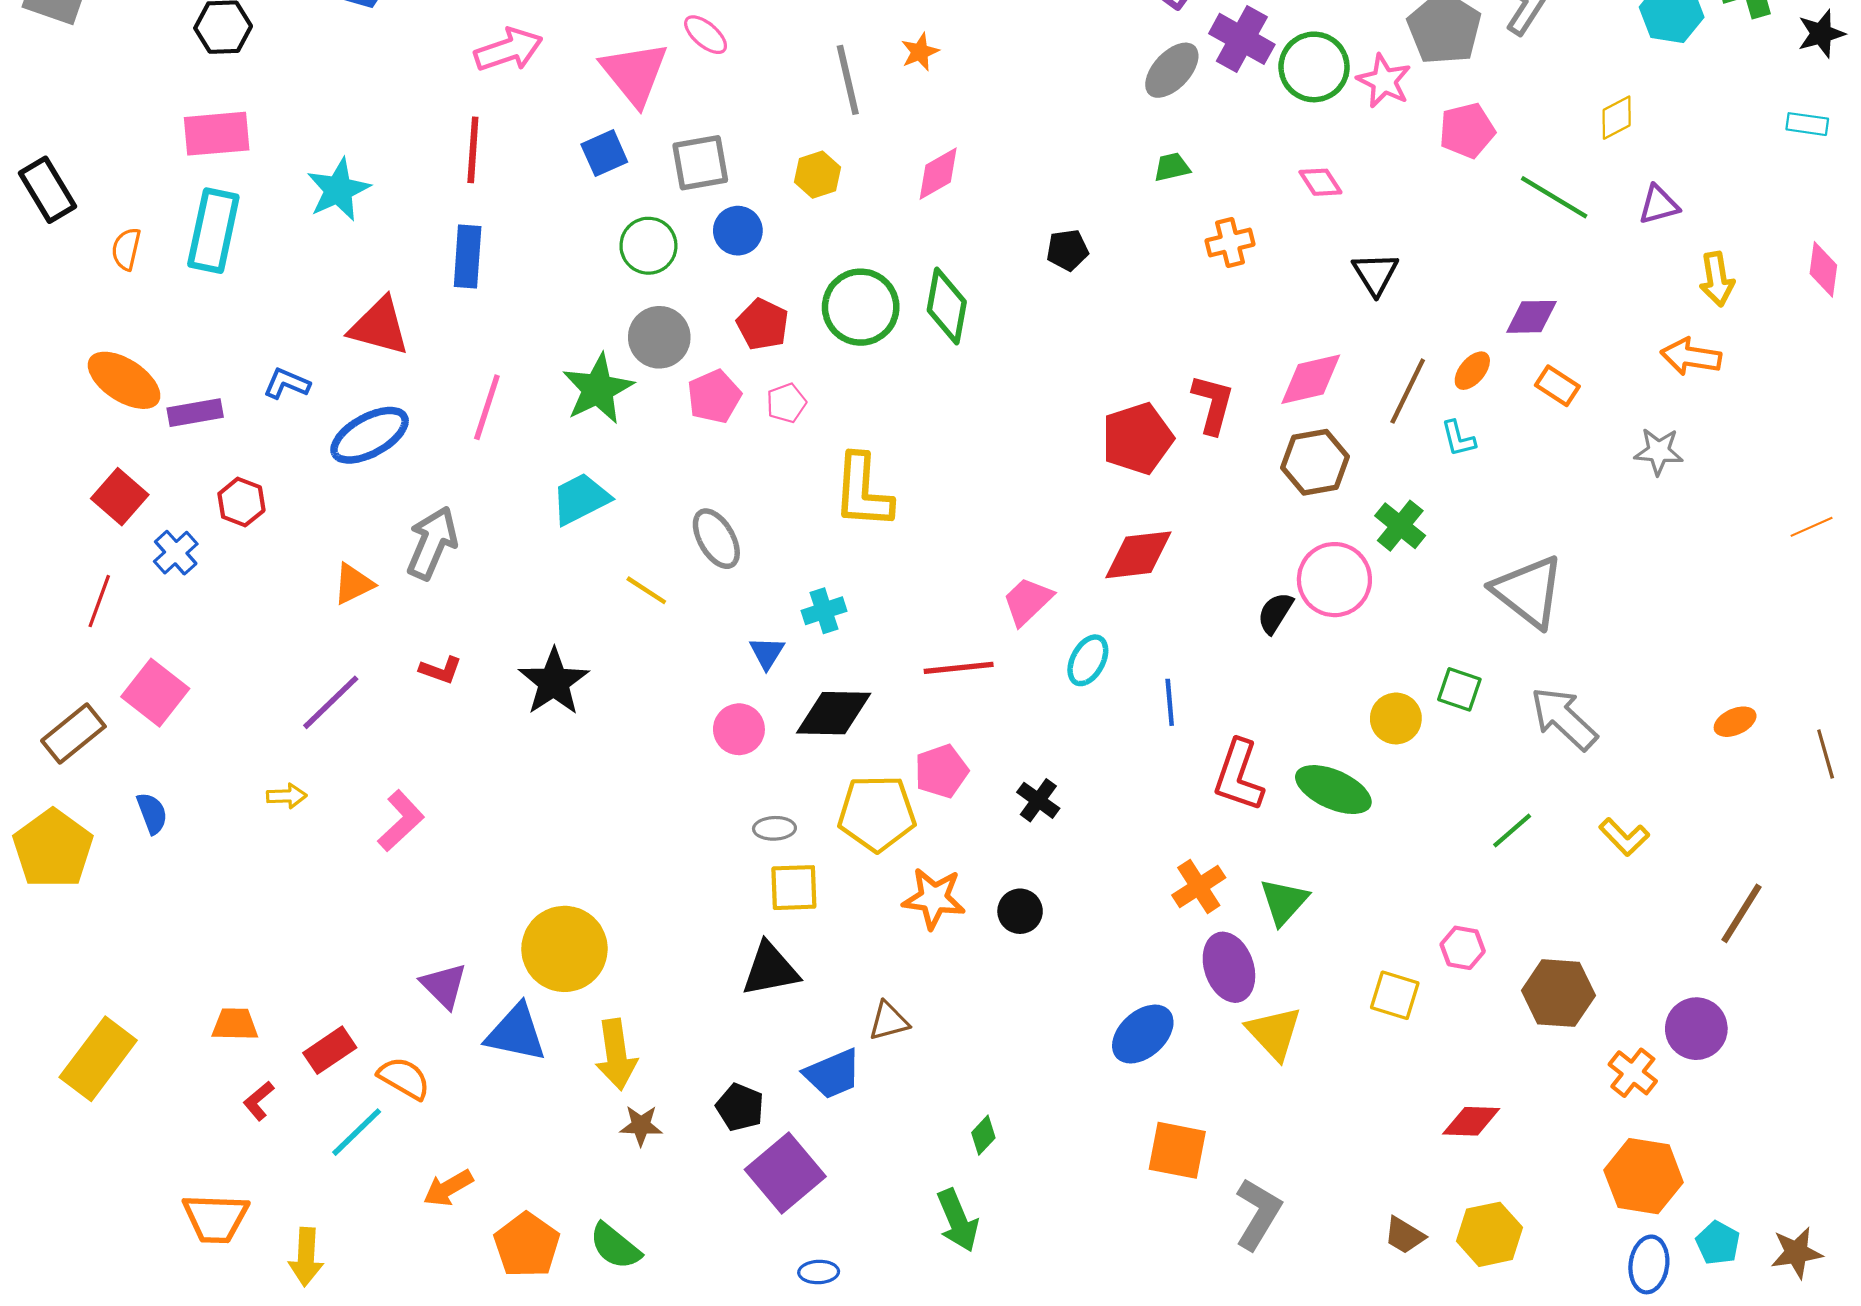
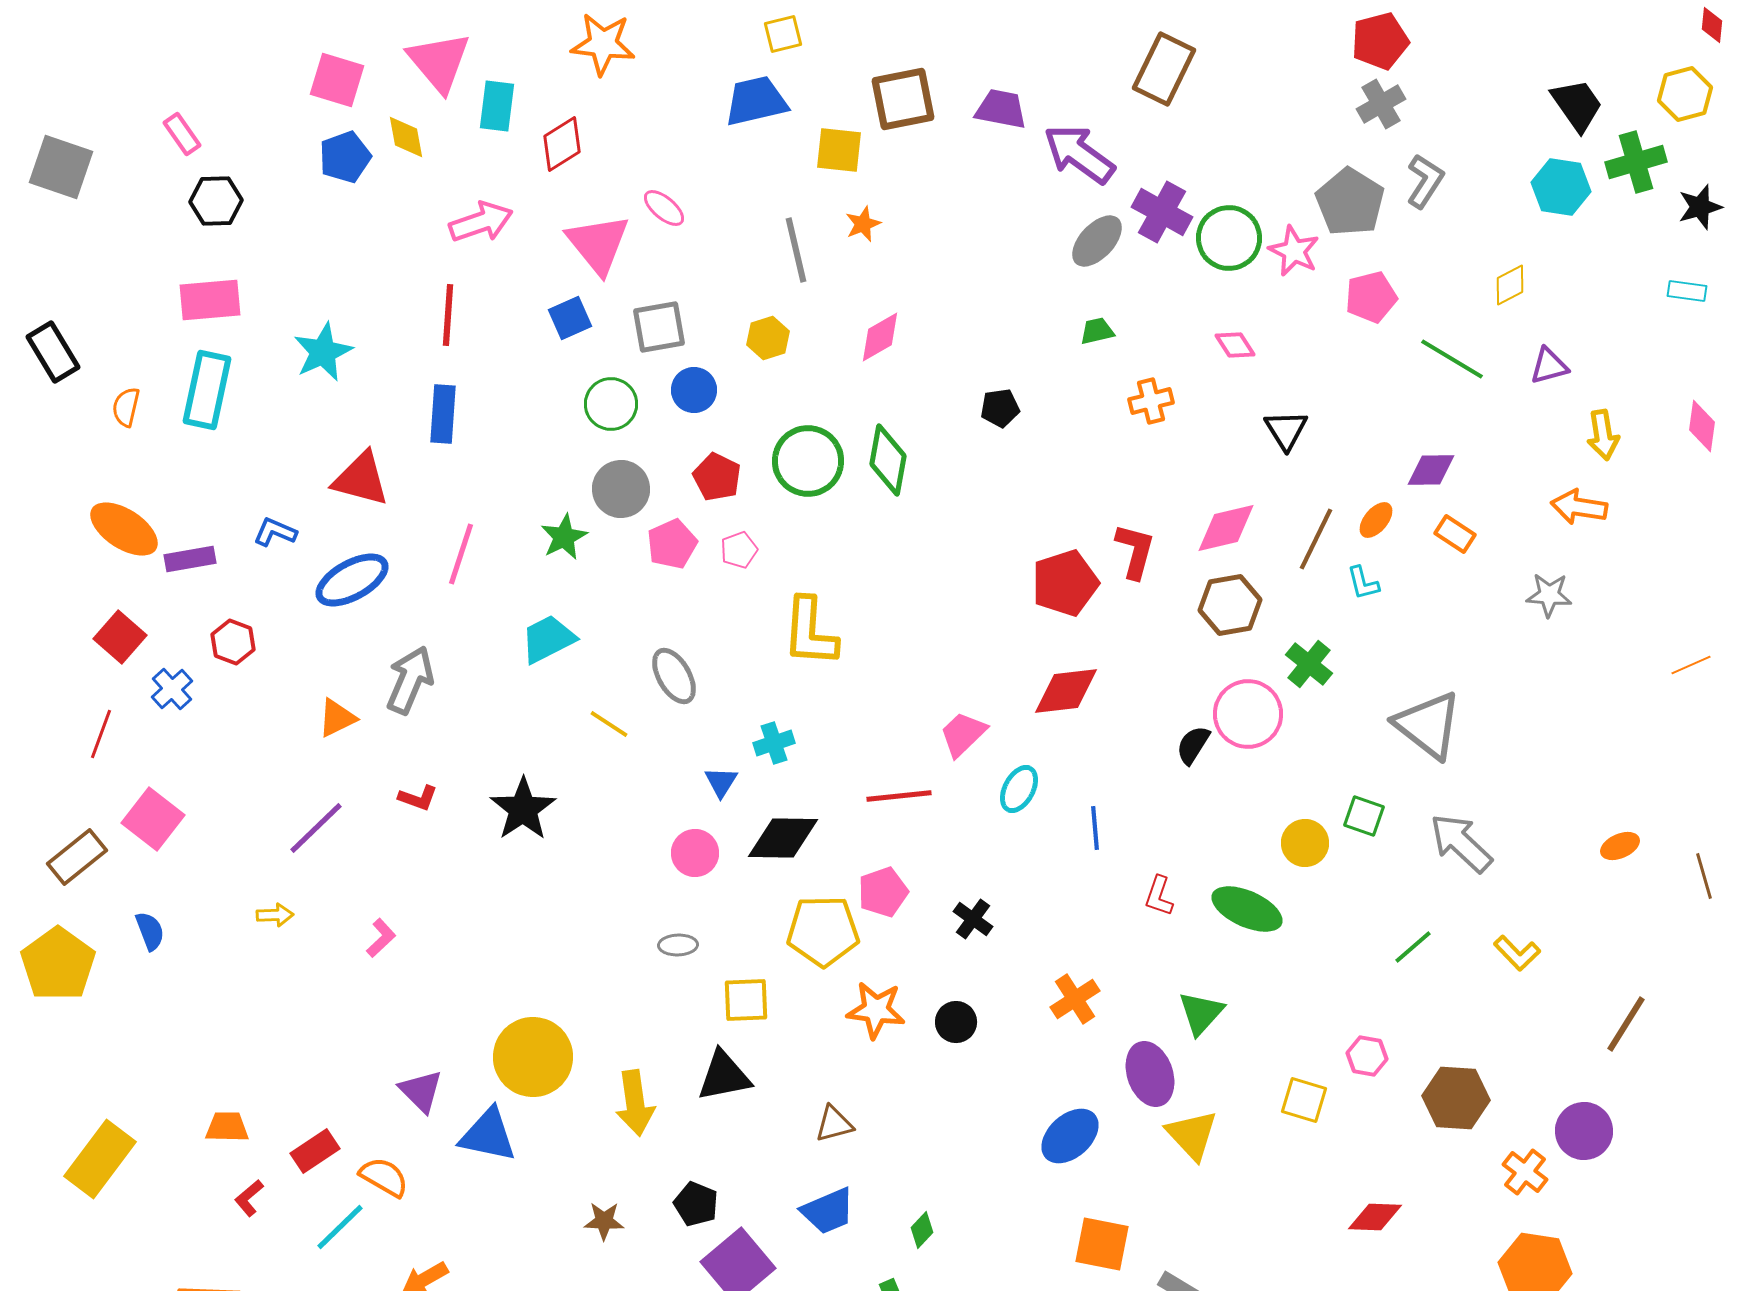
green star: (598, 389) -> (564, 537), size x0.7
red L-shape: (1239, 776) -> (1159, 896), size x0.6
pink L-shape: (401, 821) -> (381, 938), size x0.7
gray ellipse: (774, 828) -> (678, 945), moved
orange cross: (1199, 886) -> (1075, 999), moved
yellow arrow: (616, 1054) -> (635, 1103), moved
blue trapezoid: (833, 1074) -> (828, 1211), moved

